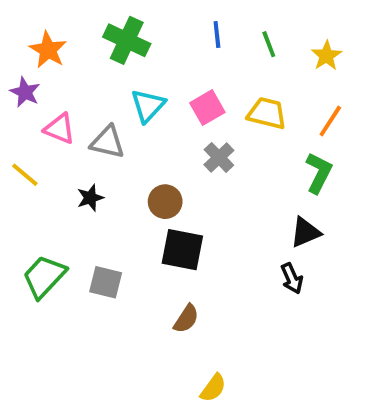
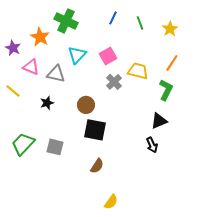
blue line: (217, 35) -> (113, 18), turned 32
orange star: (48, 50) -> (40, 37), moved
yellow trapezoid: (267, 113) -> (138, 71), moved

